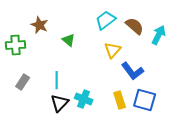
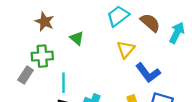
green cross: (16, 45) -> (42, 56), moved
gray rectangle: (23, 82) -> (26, 75), moved

